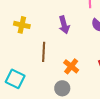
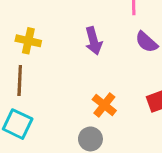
brown line: (44, 52) -> (20, 80), moved

